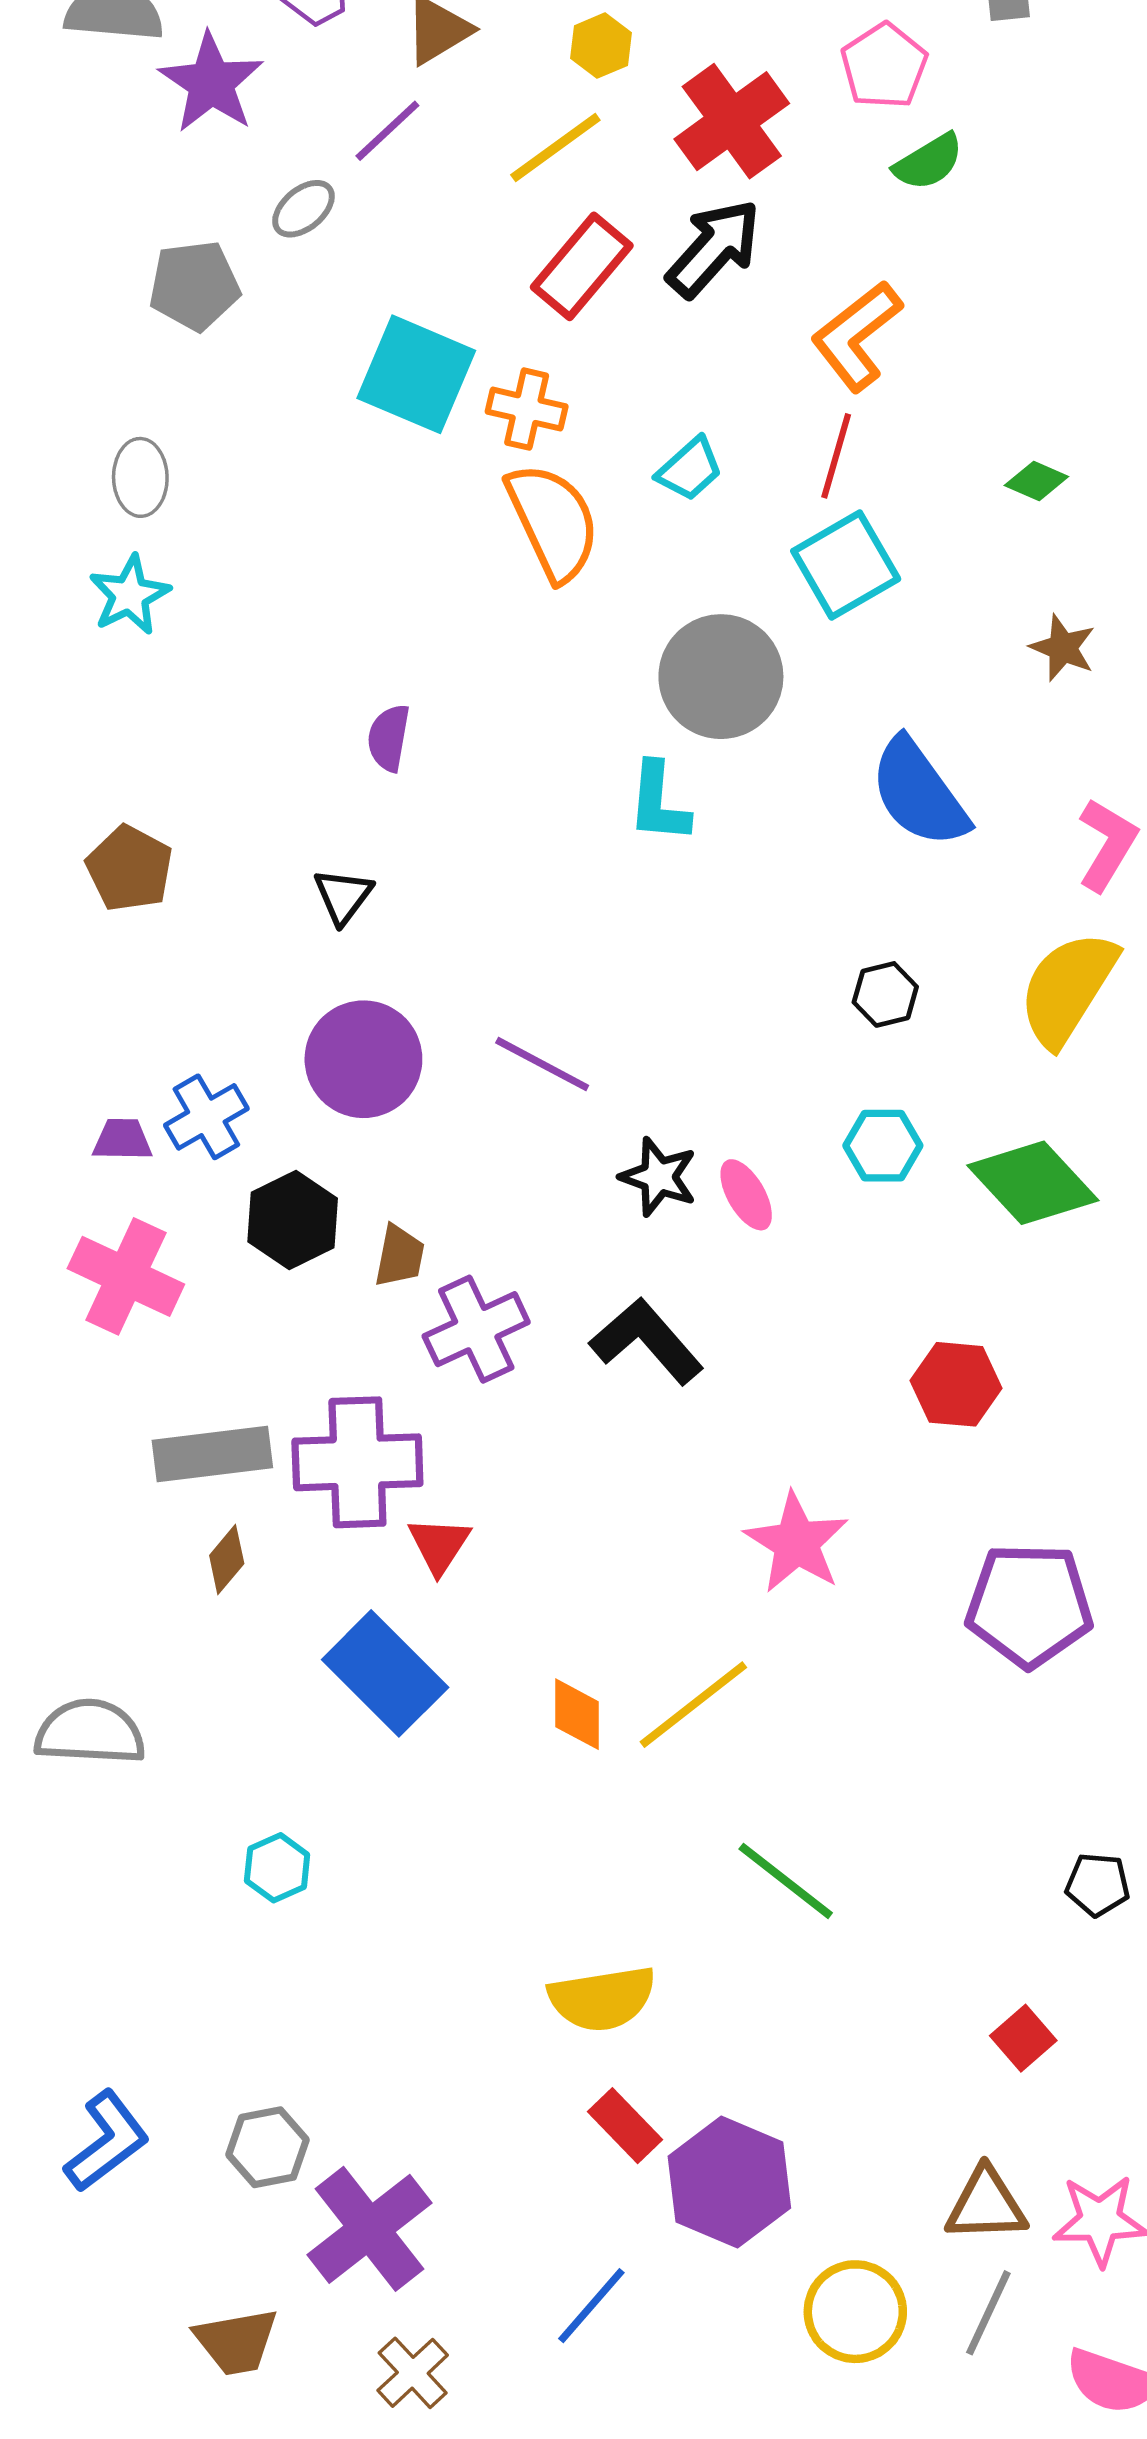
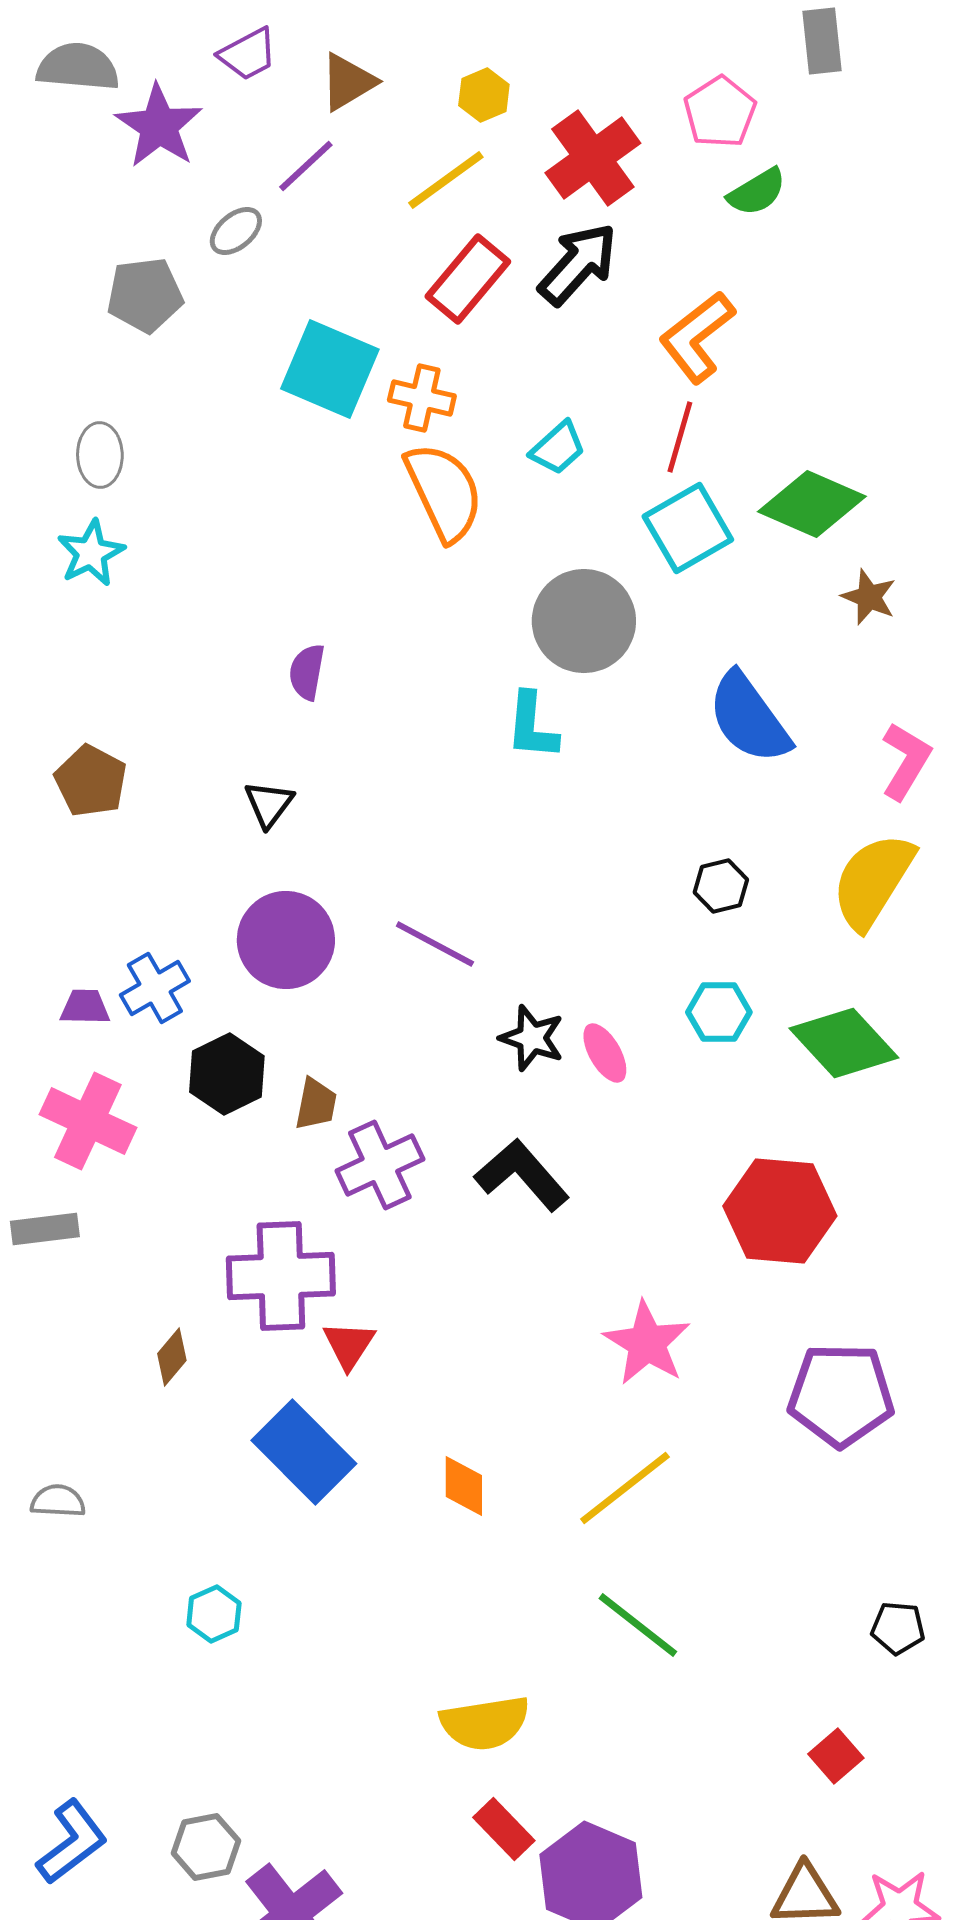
green diamond: (1036, 481) -> (812, 504), moved, size x2.0
red hexagon: (956, 1384) -> (780, 1211), size x1.5
gray rectangle: (212, 1454) -> (45, 1229), moved, size x0.7
yellow line: (693, 1705) -> (625, 1488), moved
gray semicircle: (90, 1732) -> (58, 1501), size x0.6

